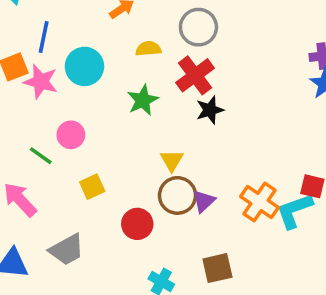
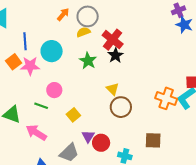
gray circle: (198, 27) -> (88, 16), moved
black star: (210, 110) -> (115, 55), moved
purple triangle: (204, 201) -> (88, 136), moved
red circle: (137, 224) -> (101, 143), moved
brown square: (217, 268) -> (153, 140), turned 30

